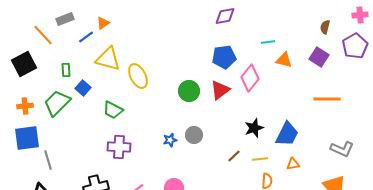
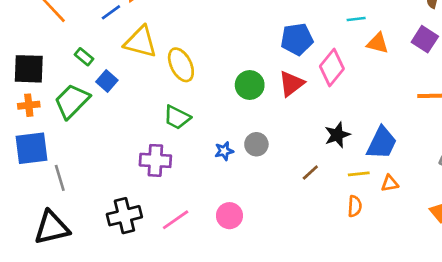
black square: (24, 64) -> (29, 69), moved, turned 30
green rectangle: (66, 70) -> (84, 57), turned -48
green trapezoid: (113, 110) -> (177, 117), moved
yellow line: (260, 159) -> (359, 174), moved

